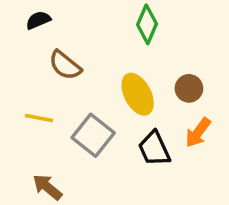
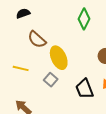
yellow ellipse: (138, 94) -> (59, 58), moved
gray square: (93, 135) -> (51, 80), size x0.6

